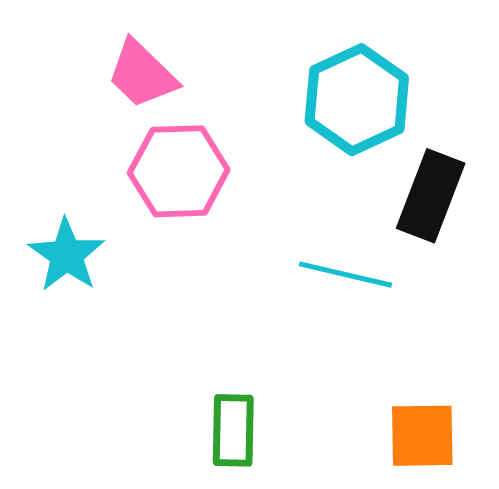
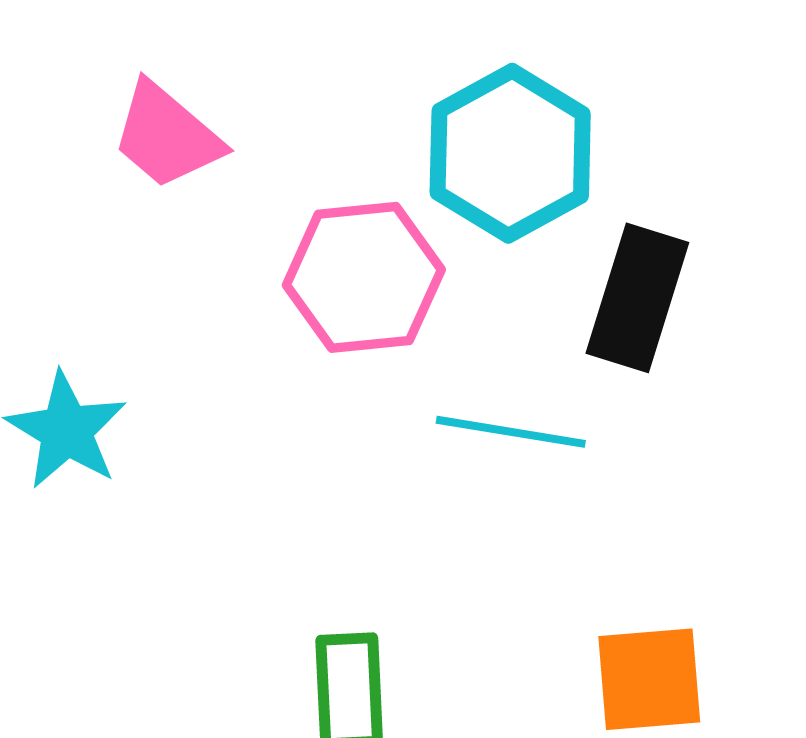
pink hexagon: (179, 171) -> (364, 277), moved

